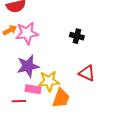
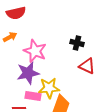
pink star: (27, 33) -> (35, 51), moved, turned 30
red triangle: (87, 73) -> (87, 66), moved

